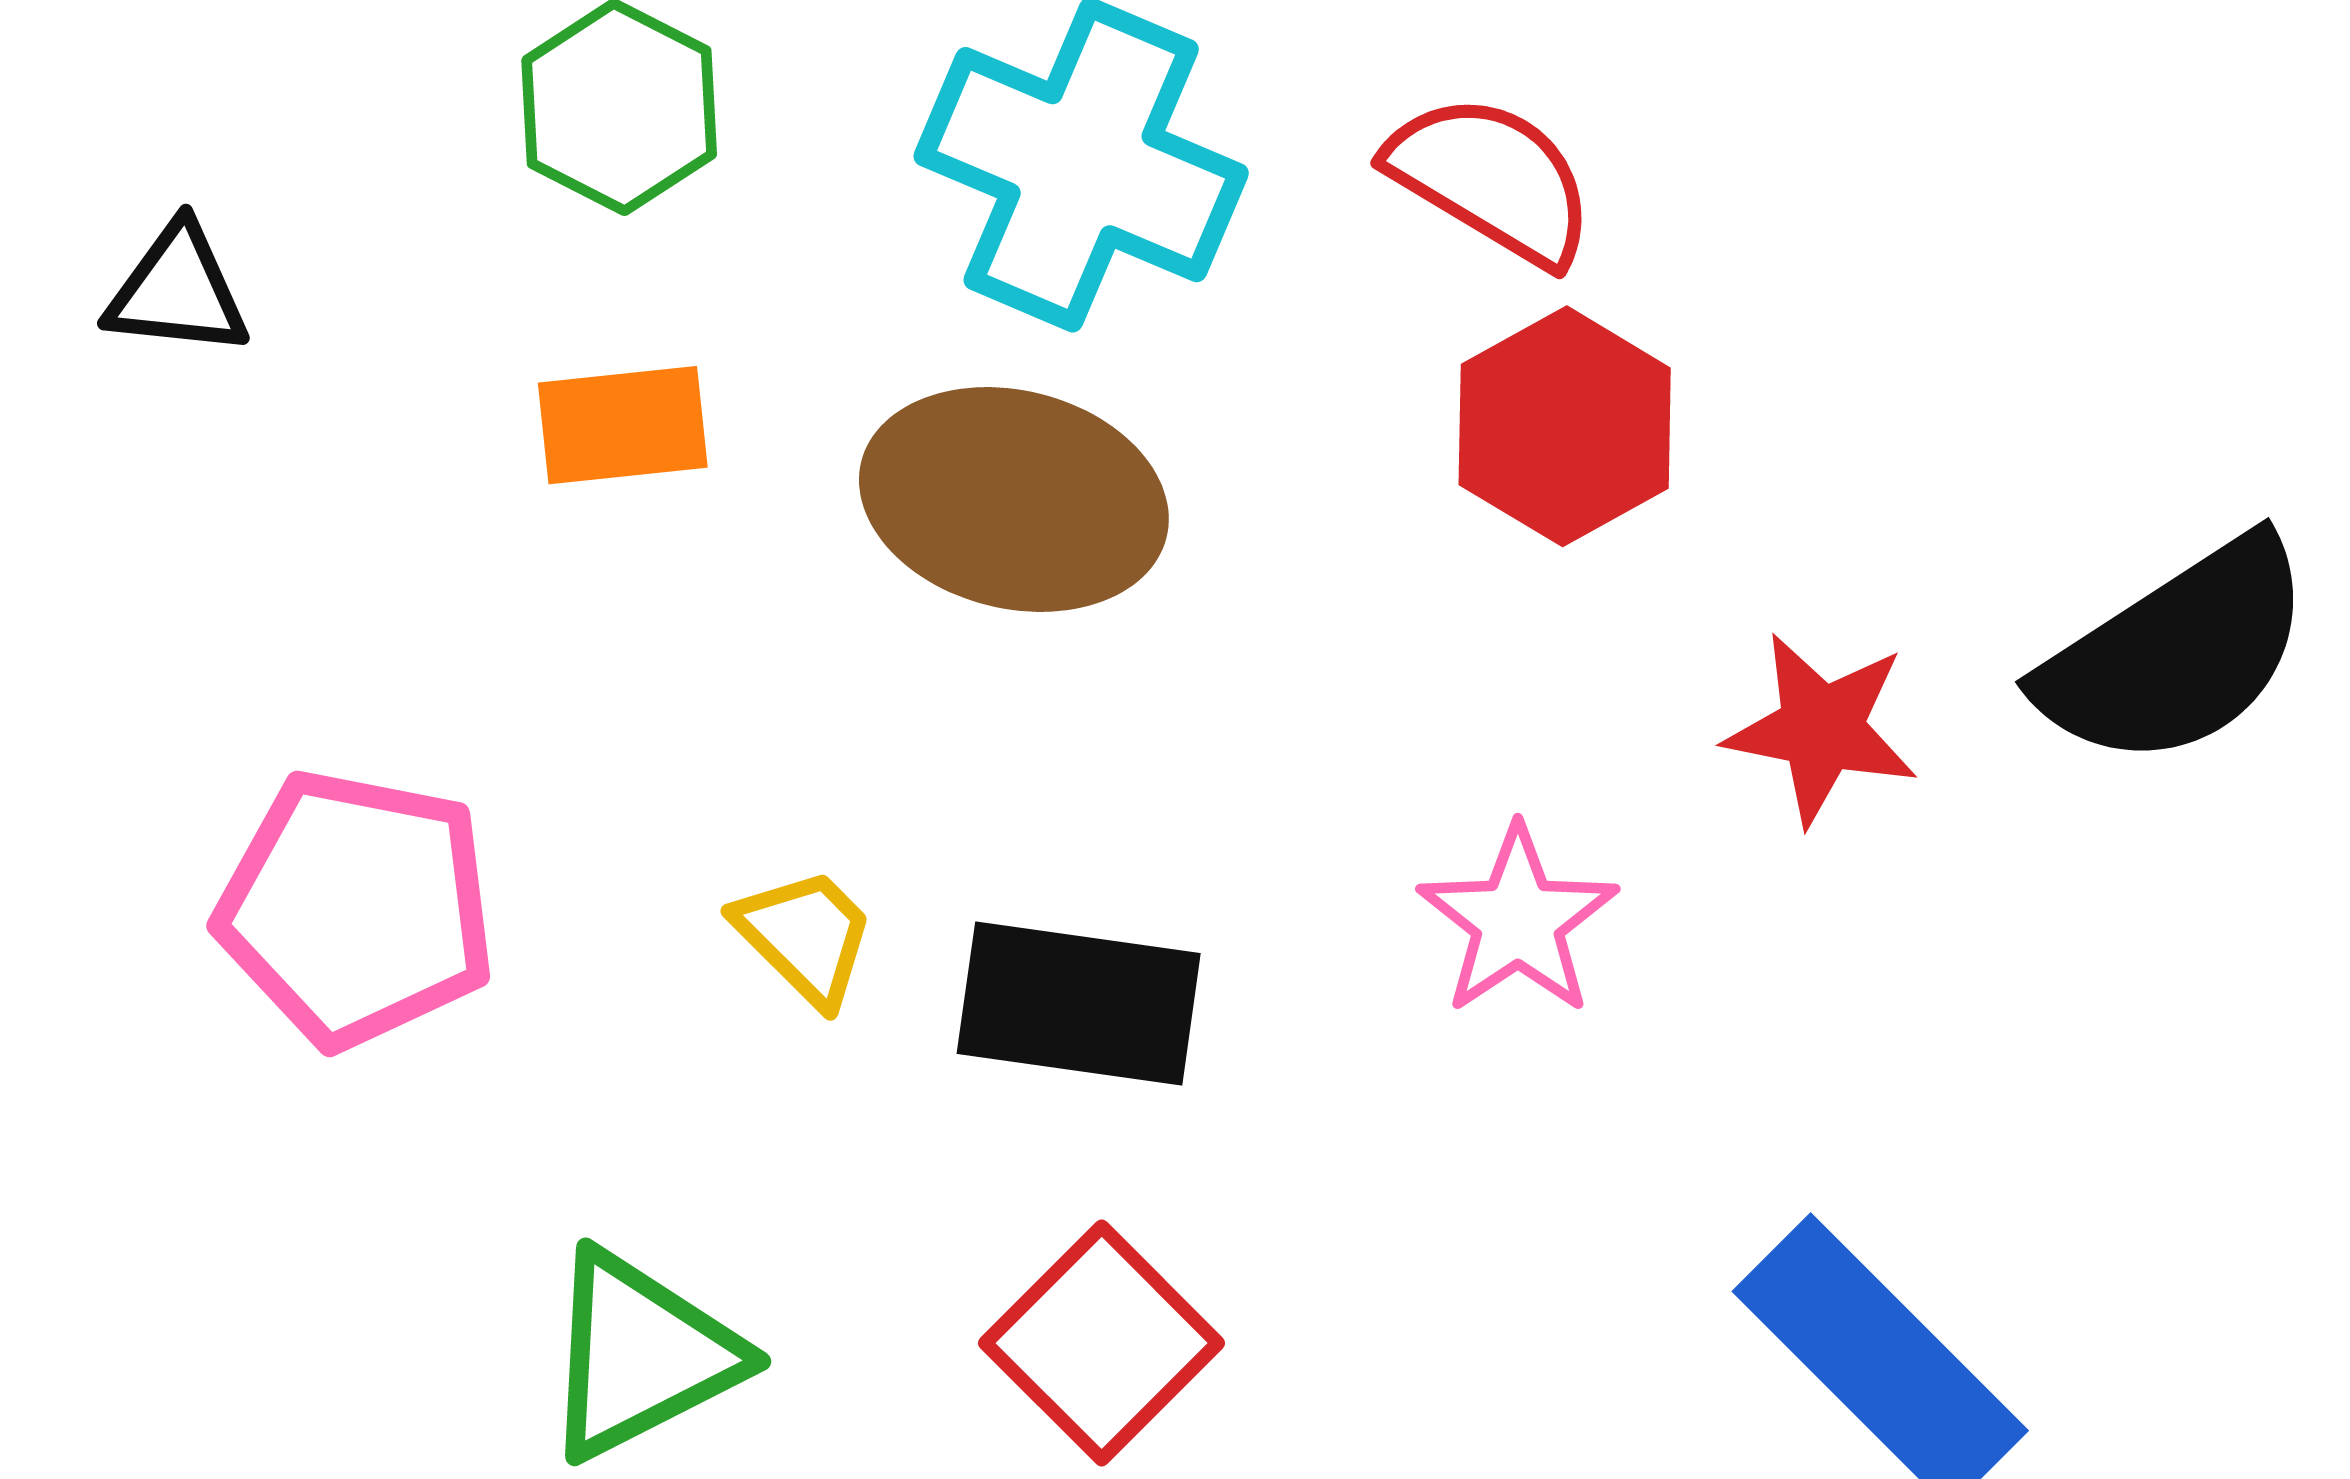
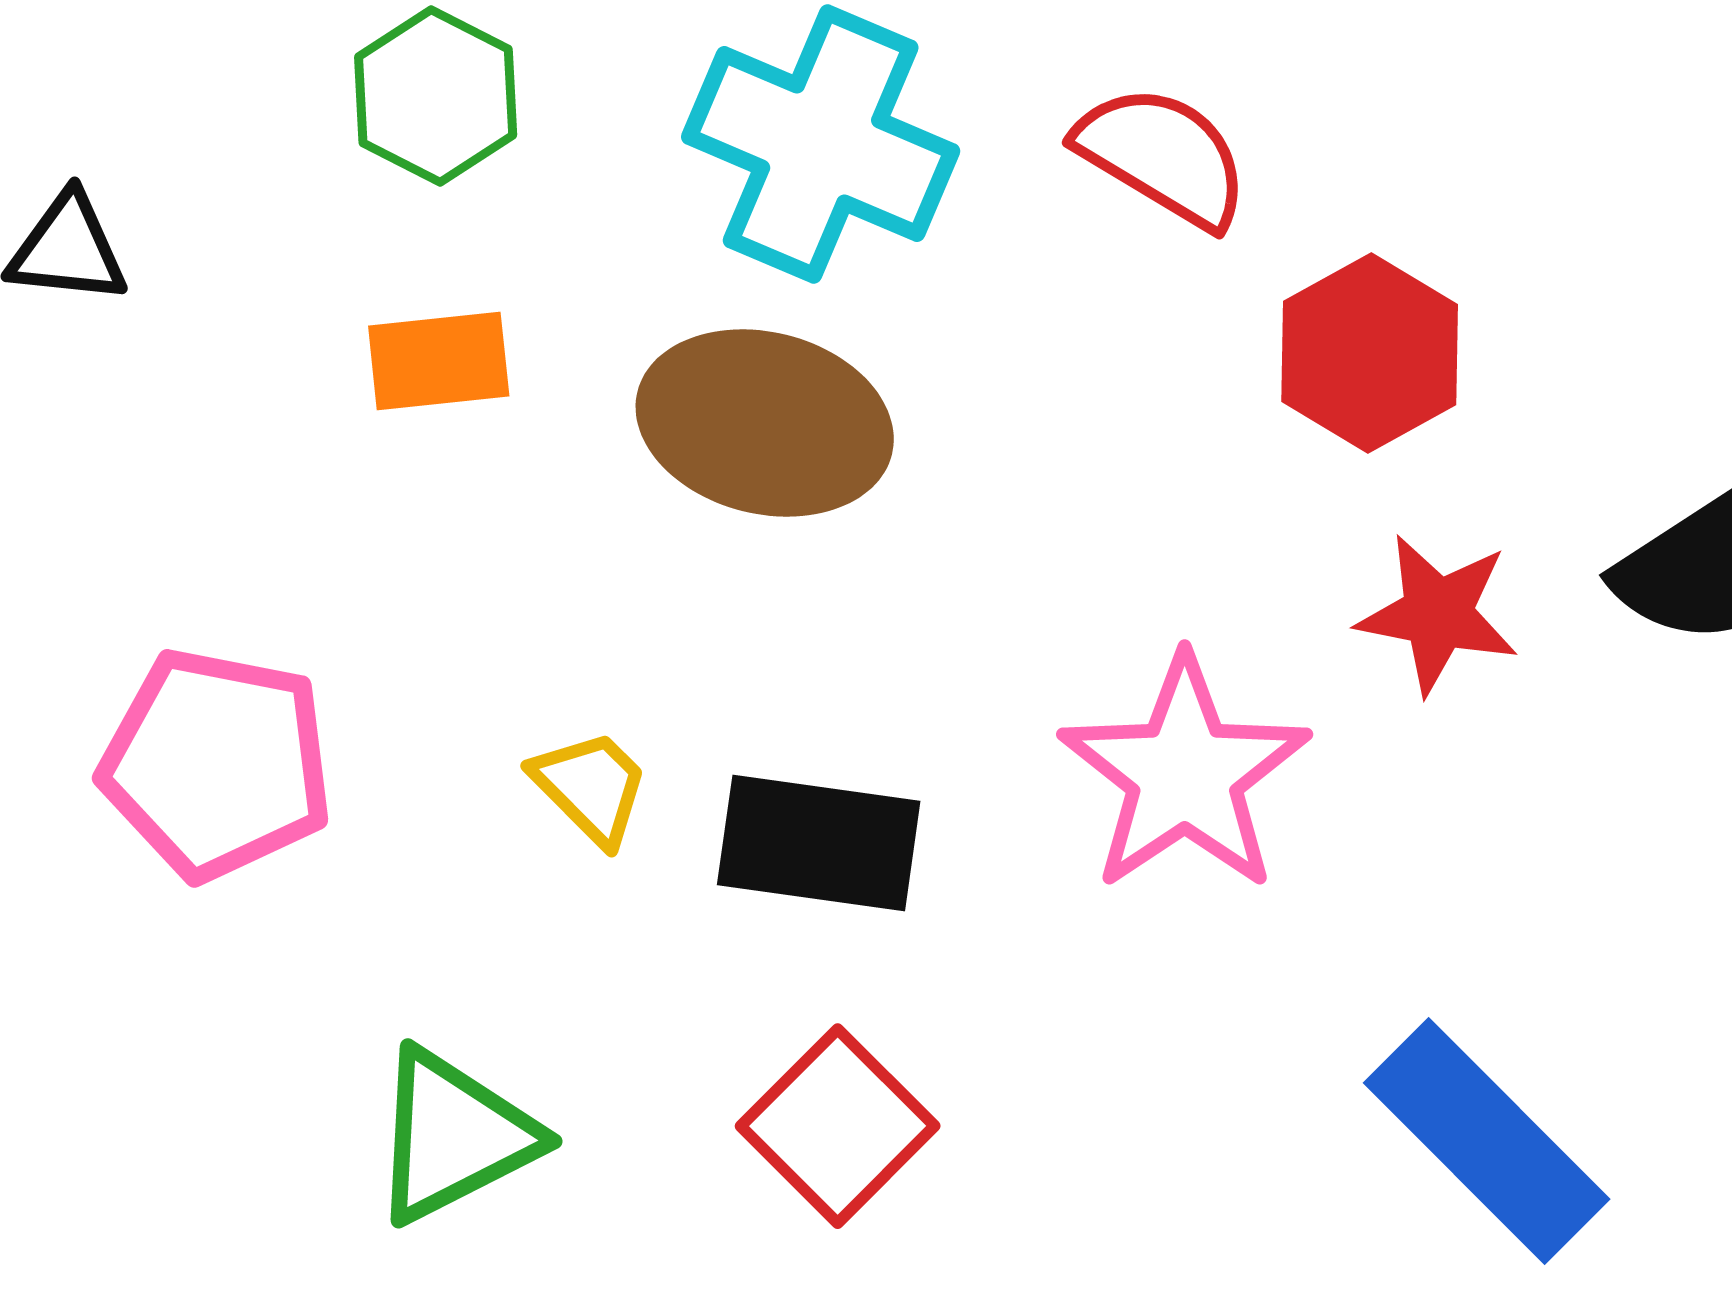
red hexagon: (1565, 426) -> (1370, 353), moved
pink star: (1518, 921) -> (1185, 774), size x1.5

